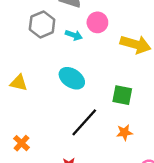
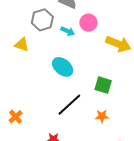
yellow triangle: (19, 83) -> (22, 45), moved

